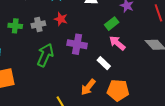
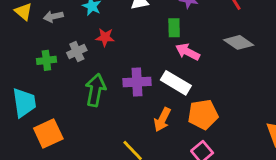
green rectangle: (112, 24) -> (174, 28), turned -40
purple cross: (77, 44) -> (137, 82), moved
white rectangle: (104, 63) -> (176, 83), size x1.5

